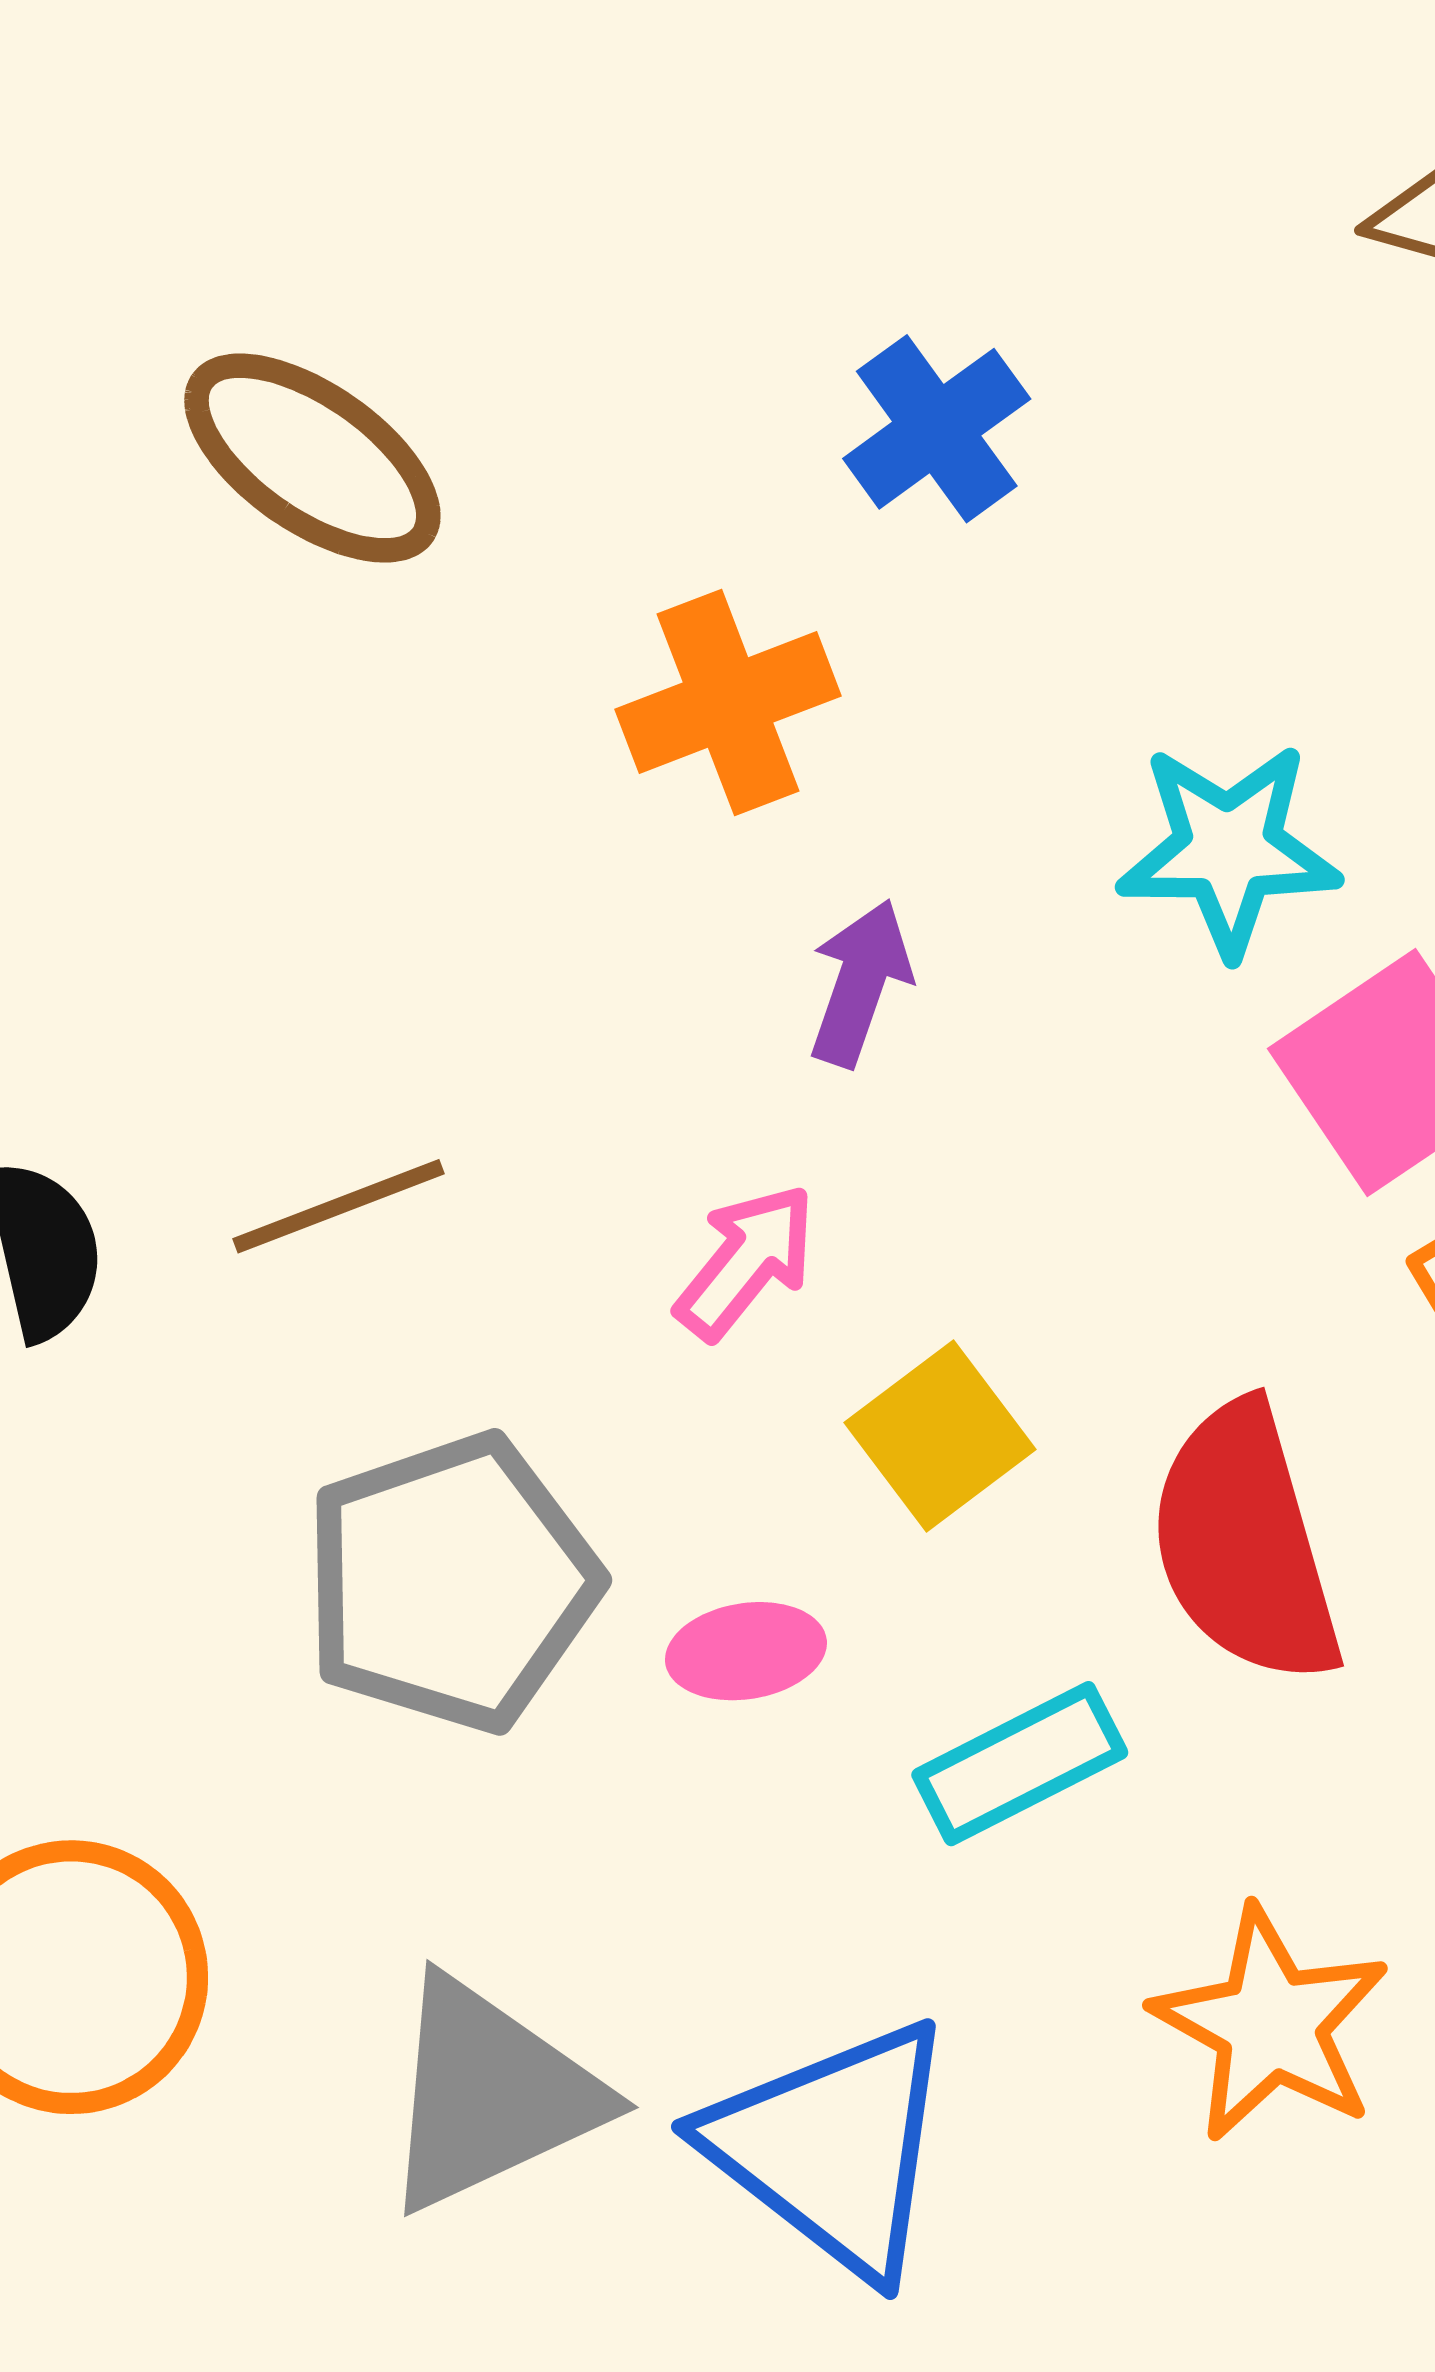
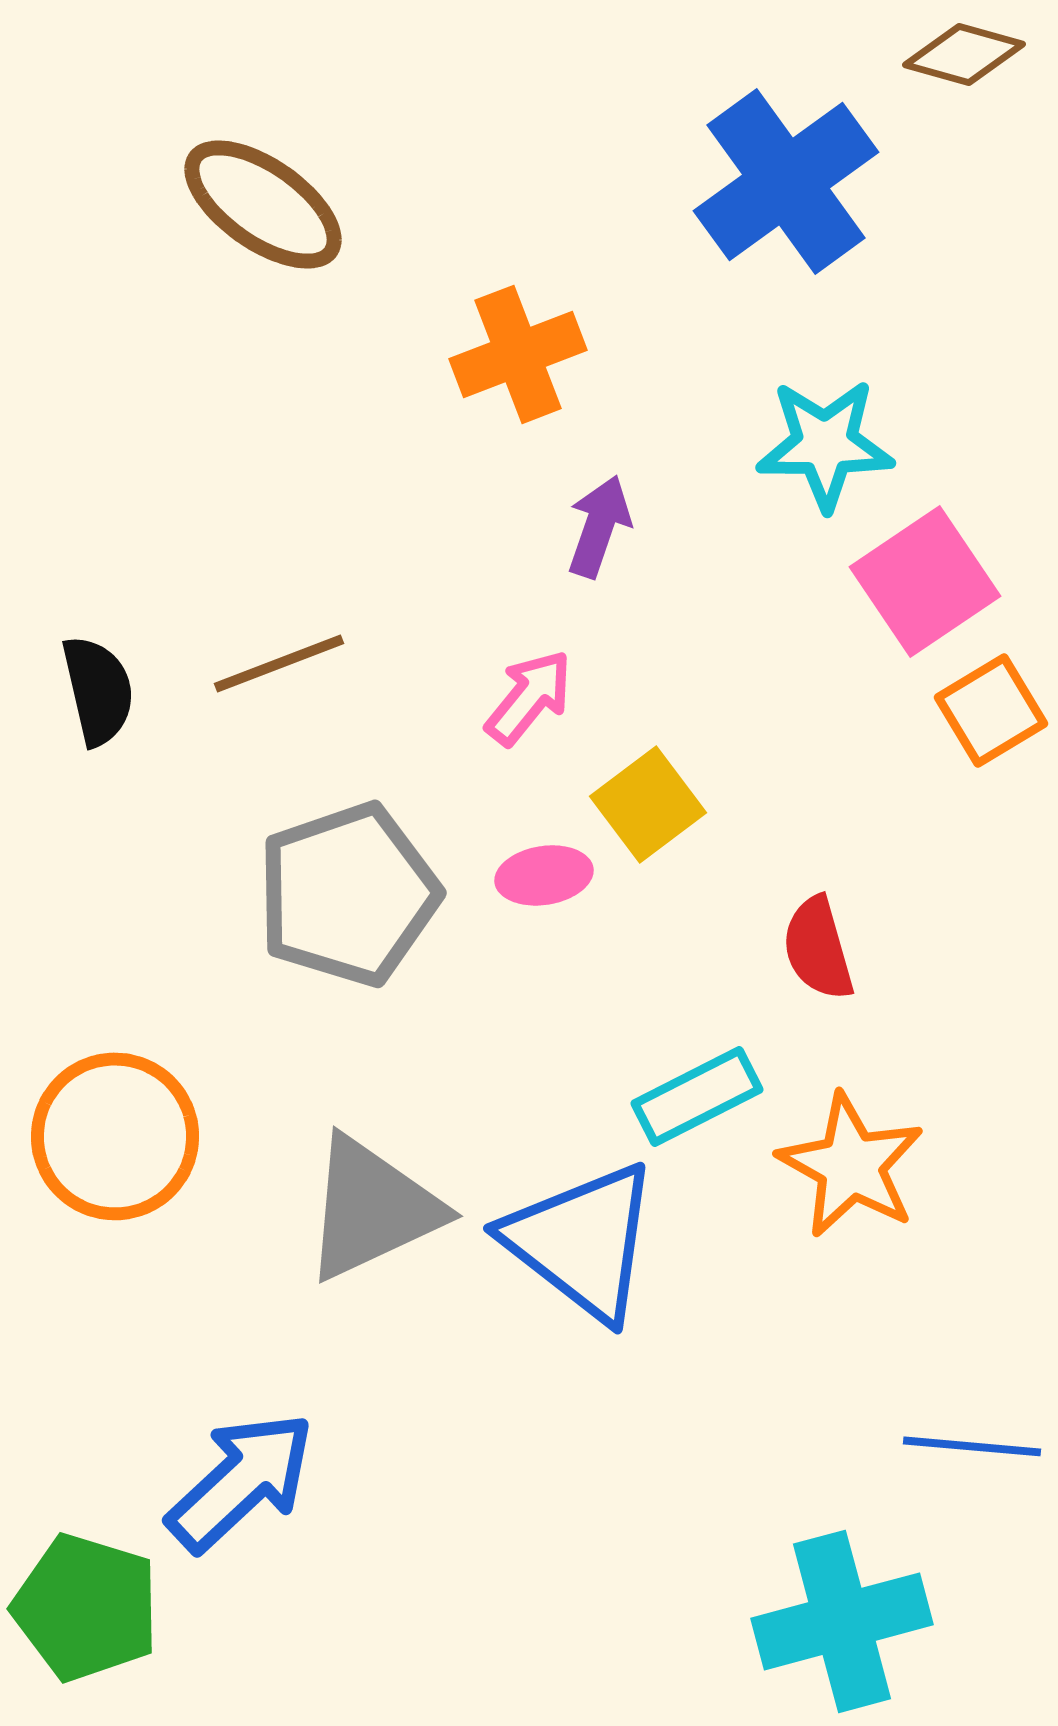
blue cross: (937, 429) -> (786, 181), moved, size x1.6
red semicircle: (1245, 1544) -> (818, 948), moved, size x0.6
pink ellipse: (746, 1651) -> (544, 875), moved
cyan rectangle: (1020, 1764) -> (697, 1096), moved

